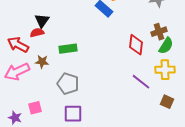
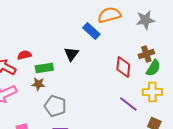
black triangle: (42, 21) -> (71, 54), moved
green rectangle: (68, 49) -> (44, 68), moved
brown star: (42, 62) -> (38, 84), moved

